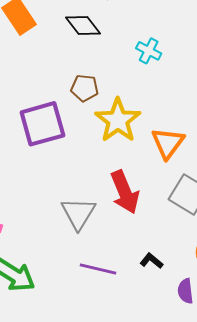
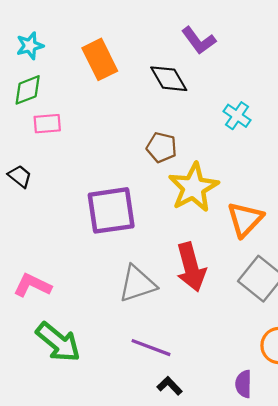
purple square: (42, 124) -> (111, 210), moved
gray triangle: (78, 213) -> (137, 284), turned 33
black L-shape: (151, 261) -> (170, 386), moved

